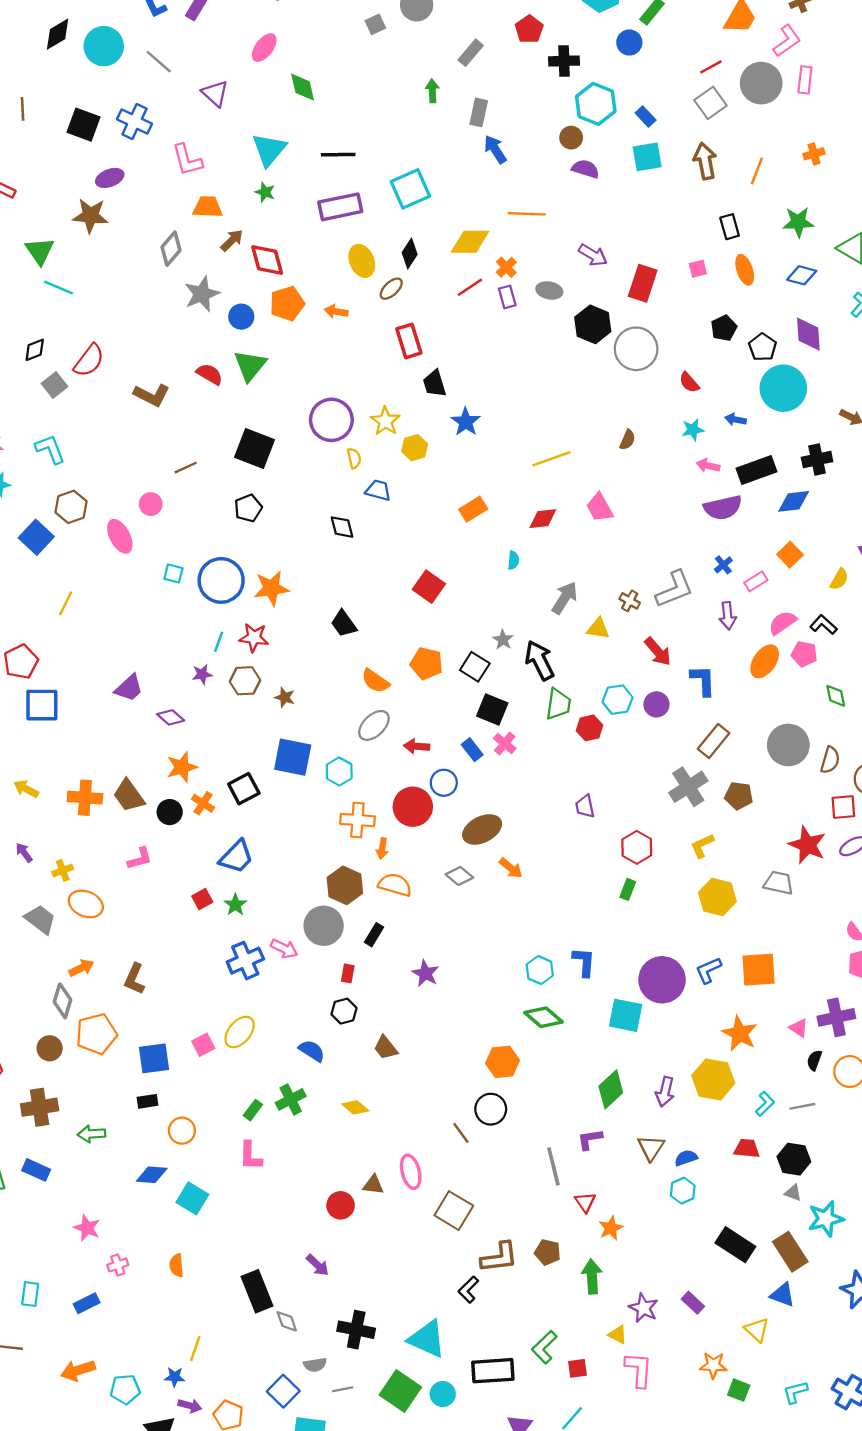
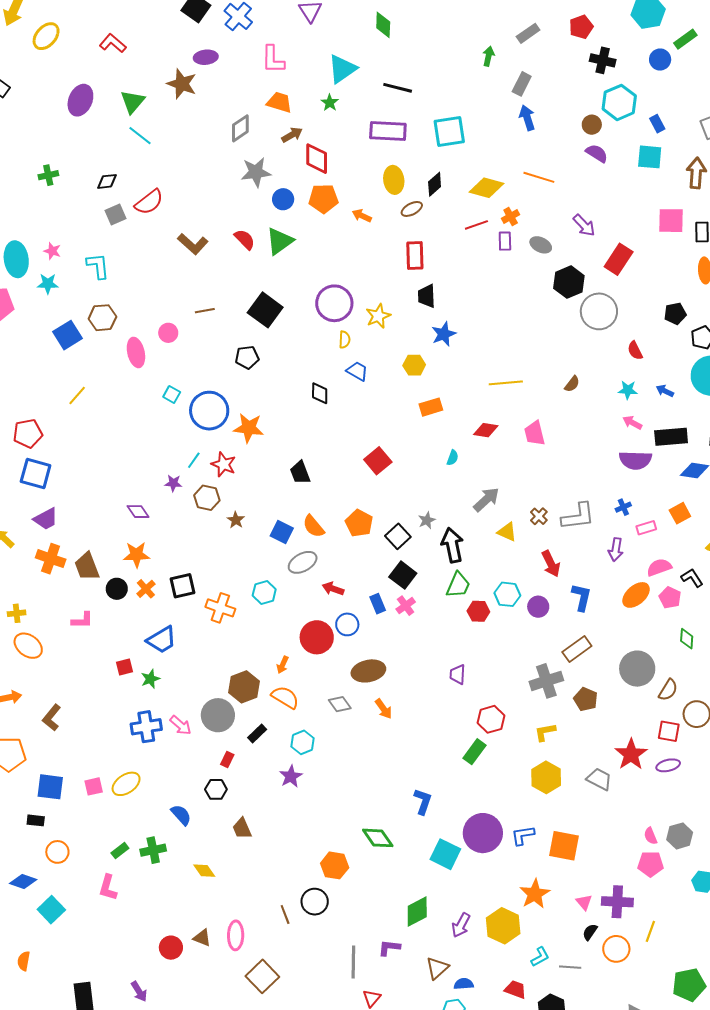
pink square: (698, 269) -> (671, 221), moved, size x1.8
yellow hexagon: (415, 448) -> (414, 365), moved
purple trapezoid: (129, 688) -> (46, 519), moved
blue square: (293, 757) -> (282, 532), moved, size x0.7
orange cross: (357, 820) -> (220, 608), moved
green rectangle: (628, 889) -> (474, 752), size x1.4
cyan hexagon: (540, 970) -> (302, 742), moved

